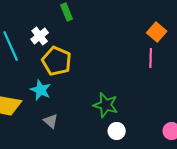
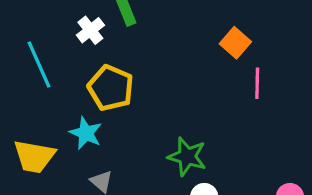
orange square: (157, 32) -> (235, 43), moved
white cross: (40, 36) -> (90, 30), moved

